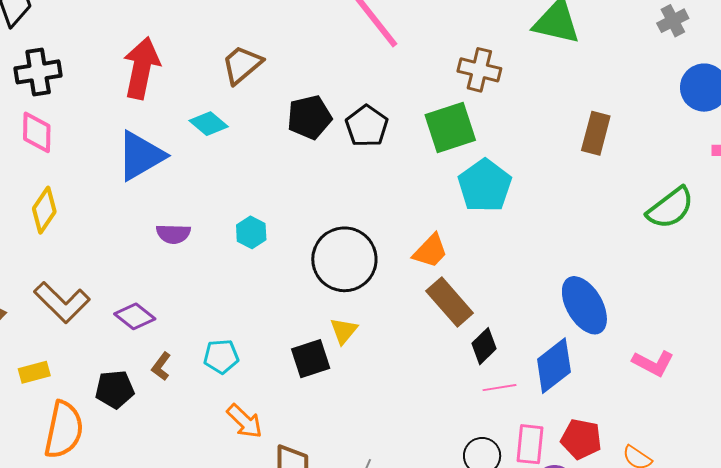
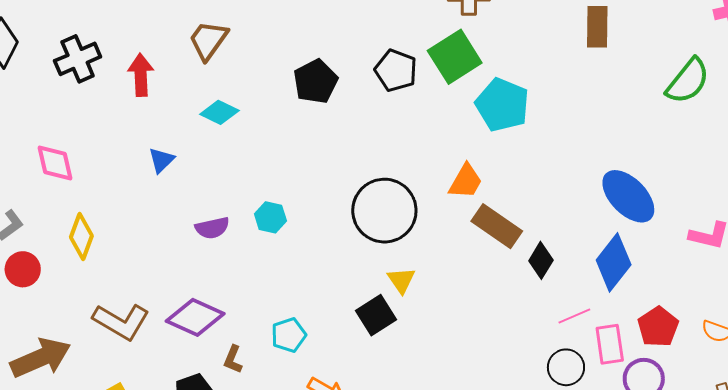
brown trapezoid: (242, 65) -> (208, 40), moved
red arrow: (142, 68) -> (141, 75), size x0.7
black cross: (38, 72) -> (78, 59), moved
black pentagon: (367, 126) -> (396, 70), moved
blue triangle: (141, 156) -> (161, 160), size x0.5
cyan hexagon: (251, 232) -> (270, 217), moved
purple diamond: (135, 316) -> (195, 317), size x1.4
pink line: (499, 388) -> (574, 316), moved
red pentagon: (581, 439) -> (658, 327), turned -30

